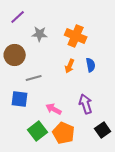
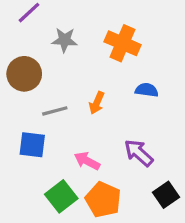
blue semicircle: (91, 65) -> (147, 90), turned -72
orange arrow: (70, 66) -> (97, 103), moved
purple arrow: (86, 104) -> (139, 153), turned -30

